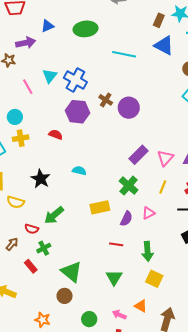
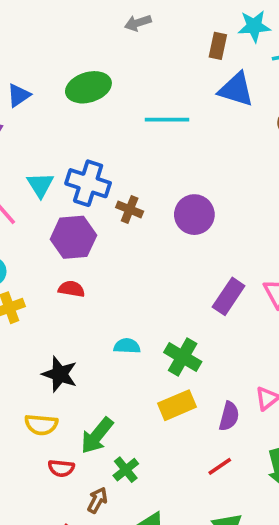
brown cross: (106, 100) -> (130, 209), moved
purple hexagon: (77, 112) -> (73, 237), moved
green cross: (129, 186) -> (183, 357), moved
yellow semicircle: (16, 202) -> (41, 425), moved
brown arrow: (12, 244) -> (97, 500), moved
red line: (116, 244) -> (220, 466), turned -32
green cross: (44, 248) -> (126, 470), moved

